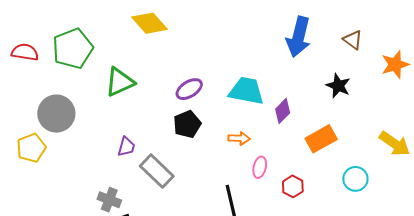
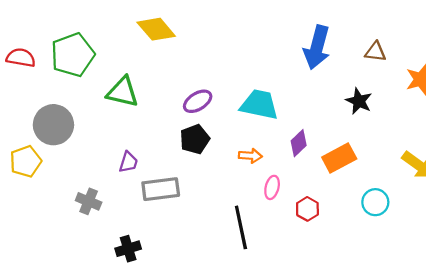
brown triangle: (353, 40) -> (375, 52), turned -30
green triangle: (120, 82) -> (123, 92), turned 36
purple diamond: (283, 111) -> (299, 143), moved
gray rectangle: (157, 171) -> (161, 189), turned -52
gray cross: (109, 200) -> (89, 201), moved

